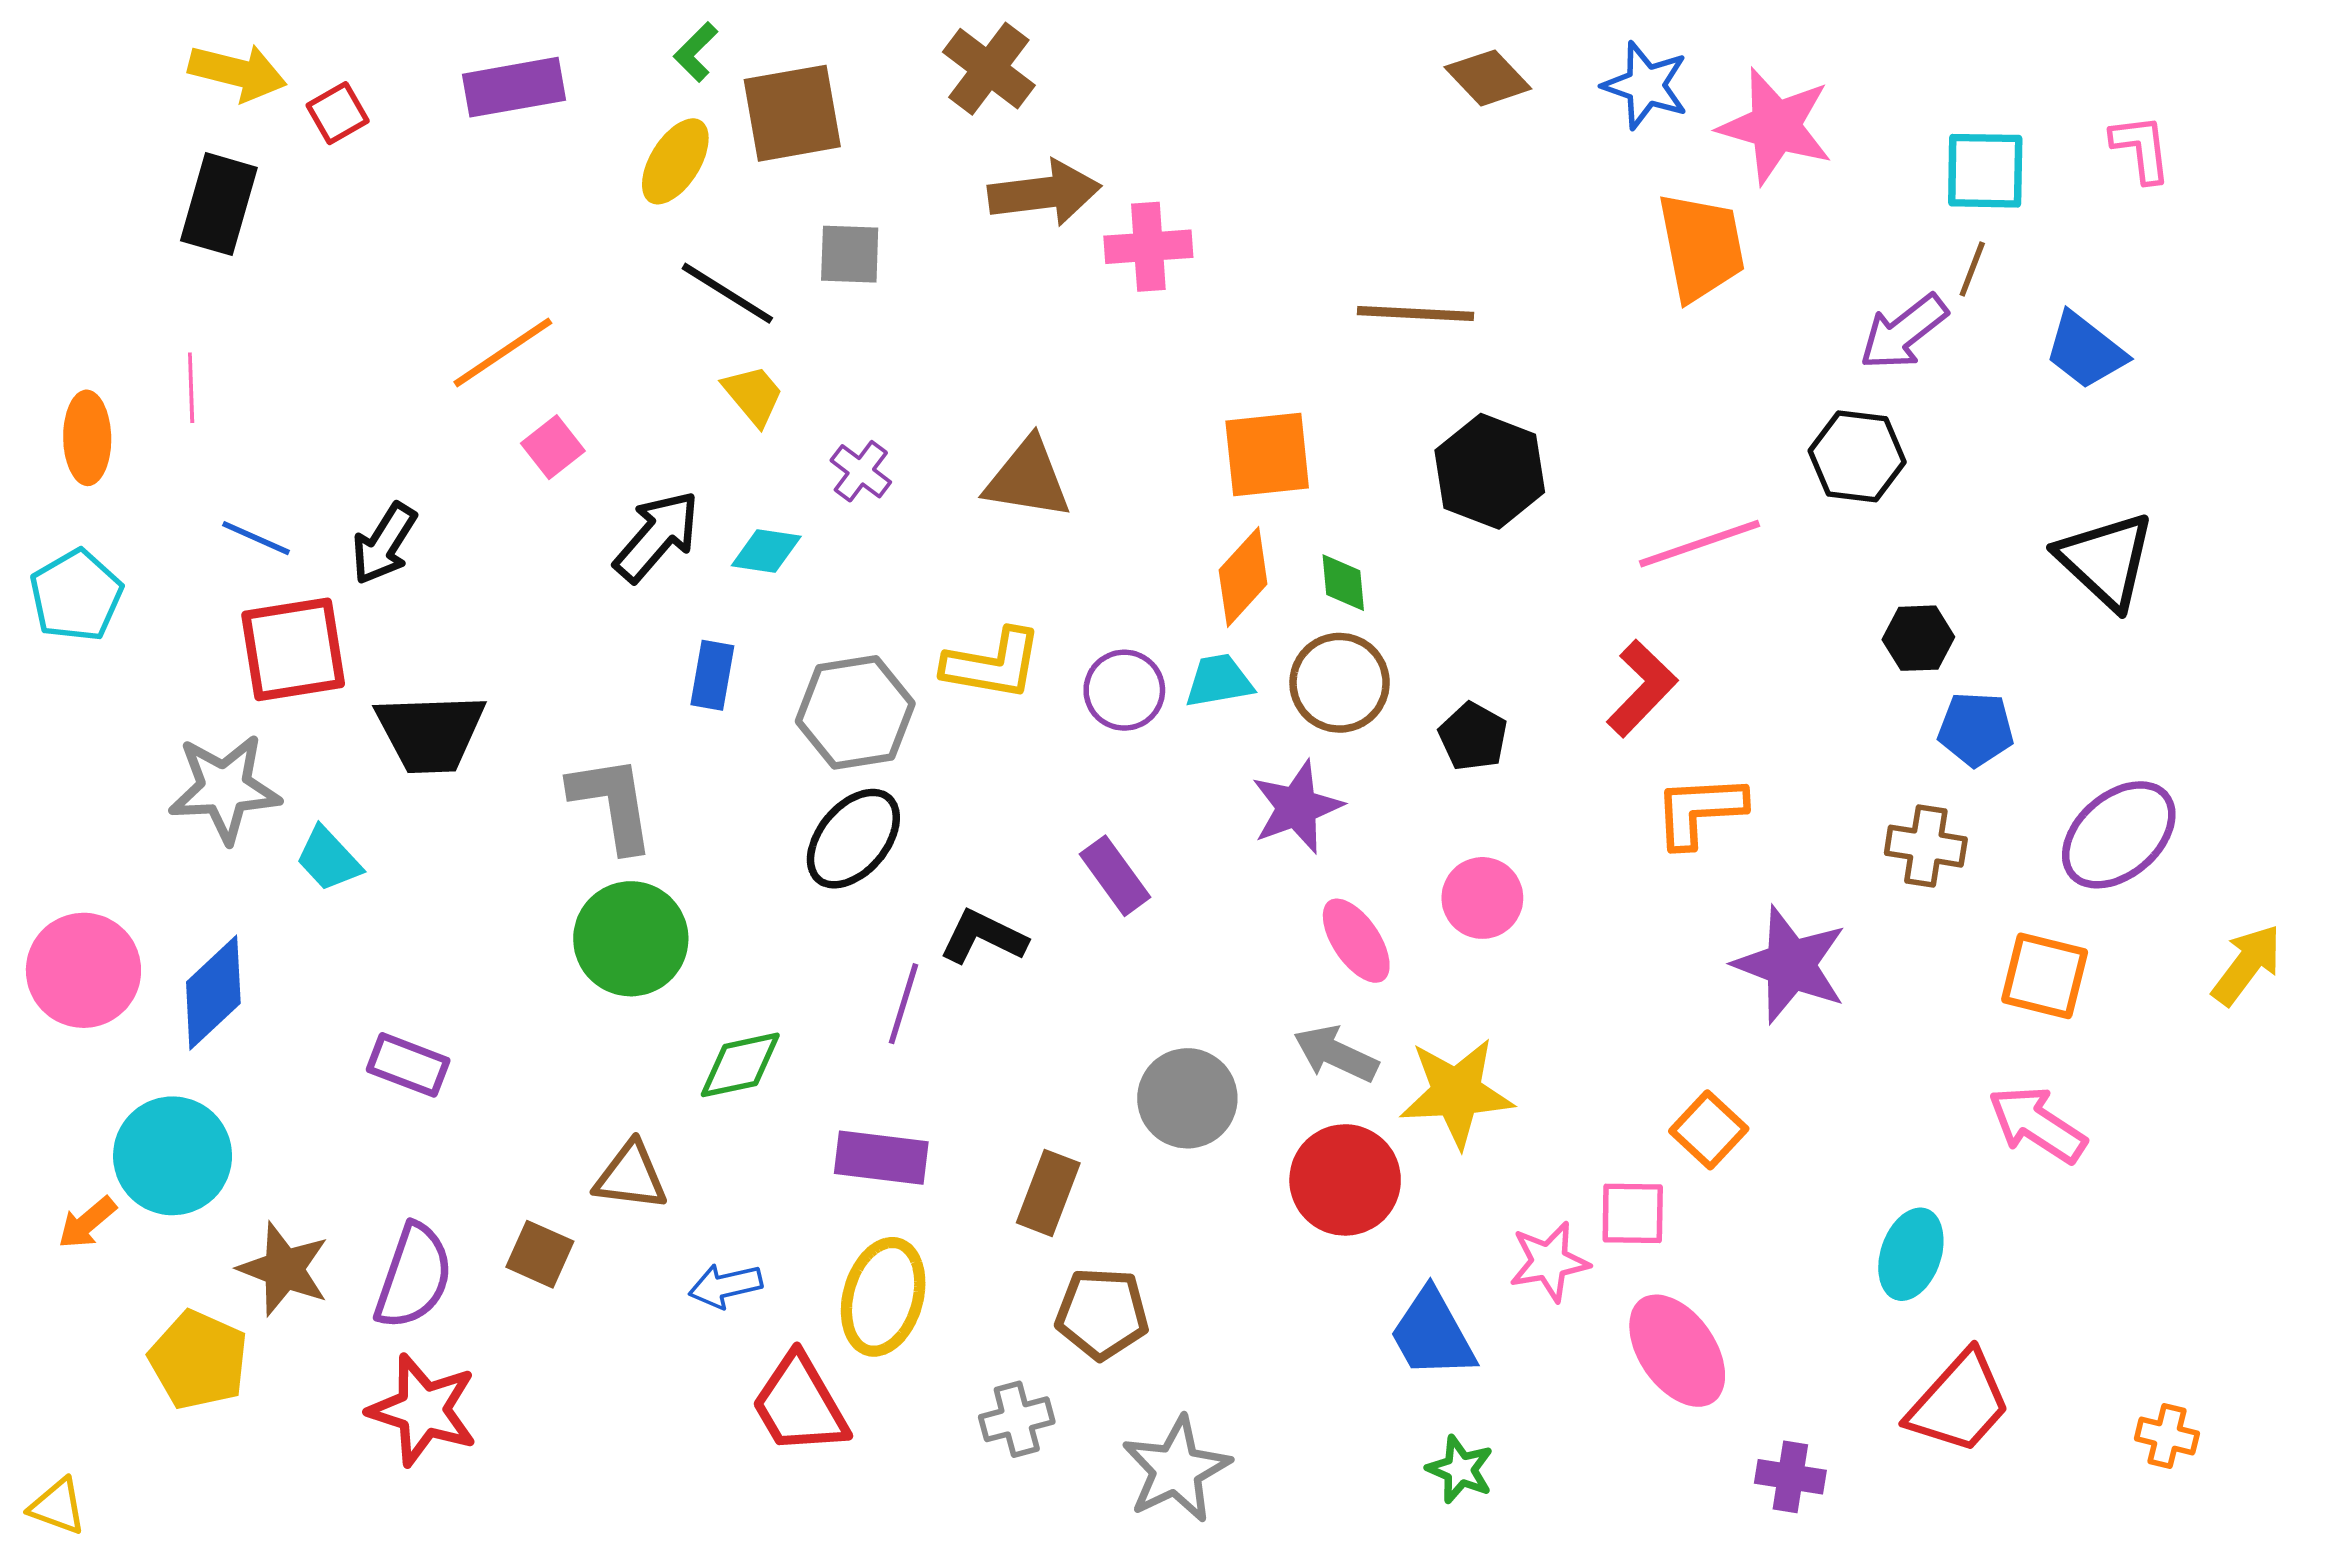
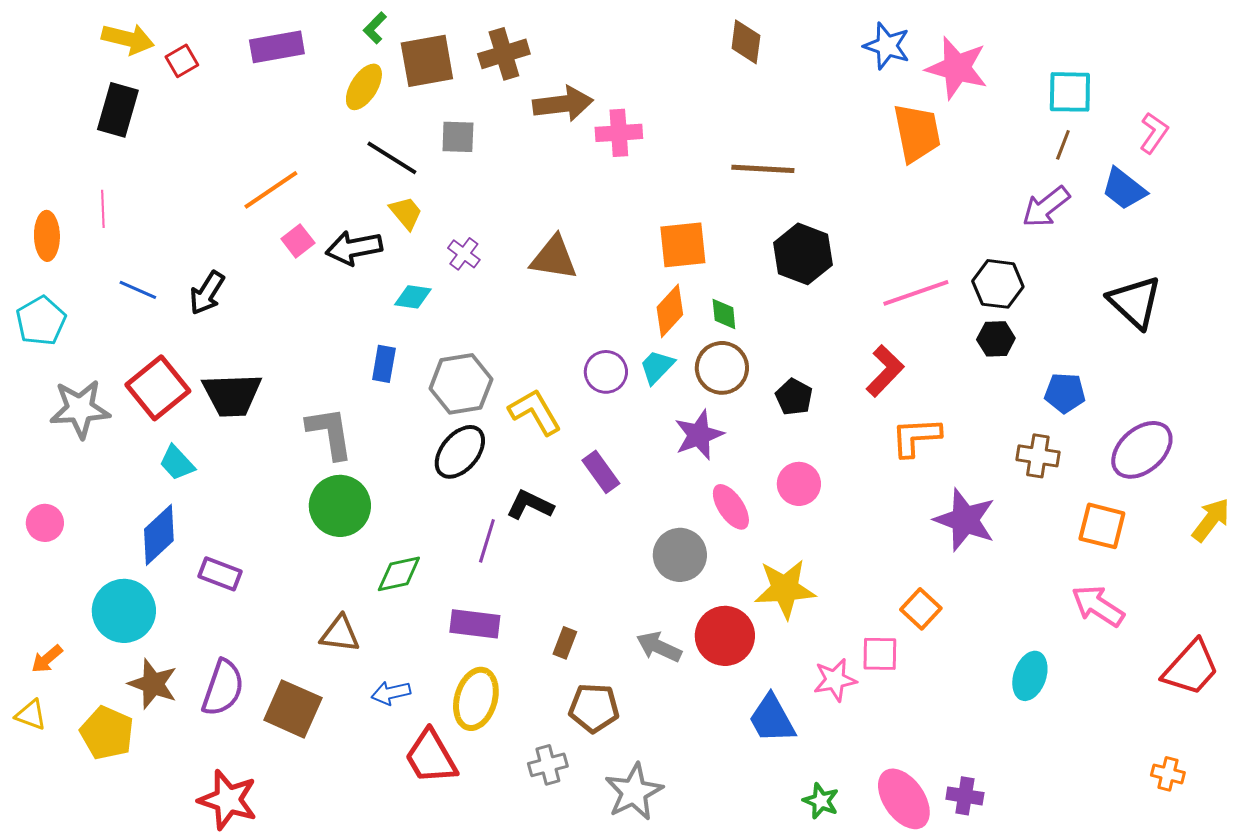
brown cross: (989, 69) -> (504, 54), moved, turned 36
brown diamond: (1488, 78) -> (746, 42), moved, turned 51
pink L-shape: (2141, 148) -> (1154, 133), moved, turned 42
purple arrow: (1904, 332) -> (1046, 207), moved
black hexagon: (1857, 456) -> (998, 284), moved
black arrow: (657, 536) -> (354, 248), moved, turned -142
black hexagon: (1918, 638) -> (996, 339), moved
red square: (293, 649) -> (158, 388), moved, turned -30
yellow L-shape: (993, 664) -> (535, 412), moved, turned -130
cyan trapezoid: (1219, 681) -> (657, 367), turned -36
gray star: (224, 789) -> (80, 409), moved
pink circle: (83, 970) -> (45, 523), size x0.6
blue diamond: (213, 993) -> (159, 535), moved
gray arrow: (1336, 1054) -> (659, 647), moved
gray circle: (1187, 1098) -> (680, 555), moved
cyan circle: (173, 1156) -> (124, 611), moved
brown rectangle: (1048, 1193) -> (565, 643), size x0.7
brown square: (540, 1254) -> (293, 709), moved, size x1.6
pink ellipse: (1677, 1351) -> (904, 799), moved
red trapezoid: (1959, 1403) -> (1191, 668), moved
red star: (423, 1410) -> (228, 800), moved
green star: (1460, 1469) -> (821, 801), moved
yellow triangle: (58, 1507) -> (31, 715), moved

